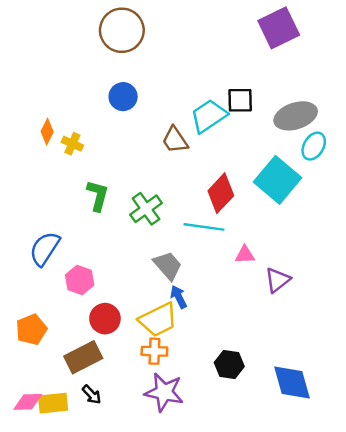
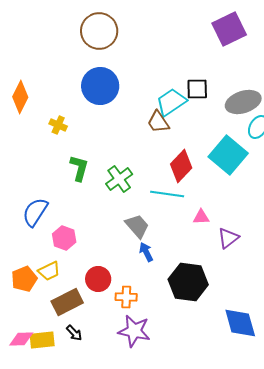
blue circle: (123, 97) -> (100, 86), size x1.6
orange diamond: (47, 132) -> (20, 97), moved, size x1.5
brown trapezoid: (175, 140) -> (158, 122), moved
red circle: (105, 319) -> (98, 279), moved
yellow trapezoid: (158, 320) -> (49, 271), moved, size x0.7
black hexagon: (229, 364) -> (188, 282), moved, size x1.6

